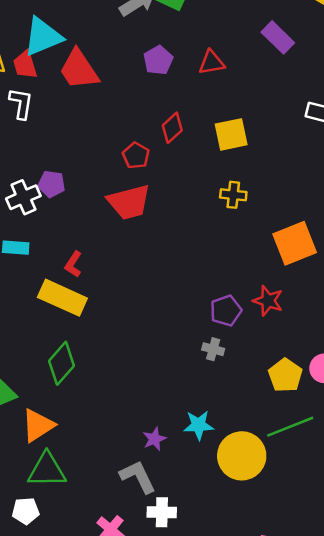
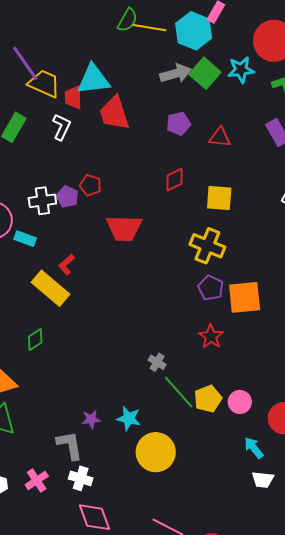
red pentagon: (136, 156) -> (91, 185), moved, turned -30
yellow cross: (233, 195) -> (207, 246), size x1.6
purple pentagon: (226, 311) -> (211, 288), moved, turned 30
green diamond: (61, 363) -> (35, 339), size x0.7
green line: (290, 427) -> (179, 392), moved, turned 54

